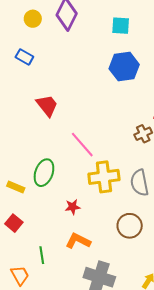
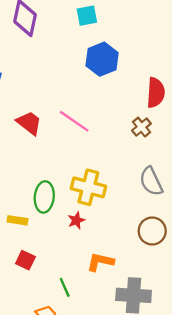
pink line: (82, 145) -> (74, 121), moved
yellow cross: (104, 177) -> (88, 187), moved, turned 36
red star: (73, 207) -> (76, 220), moved

